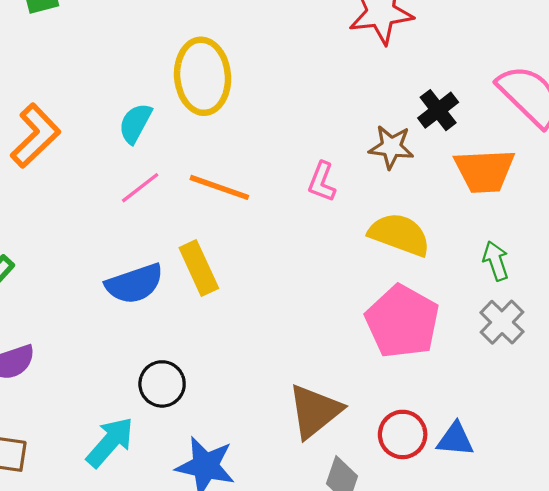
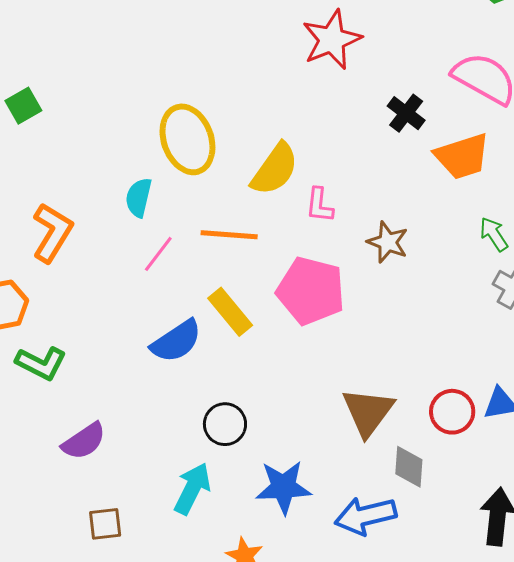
brown star: (391, 147) -> (388, 242), moved, turned 30
yellow semicircle: (399, 235) -> (275, 169), moved, turned 120
pink pentagon: (402, 322) -> (311, 291), moved

